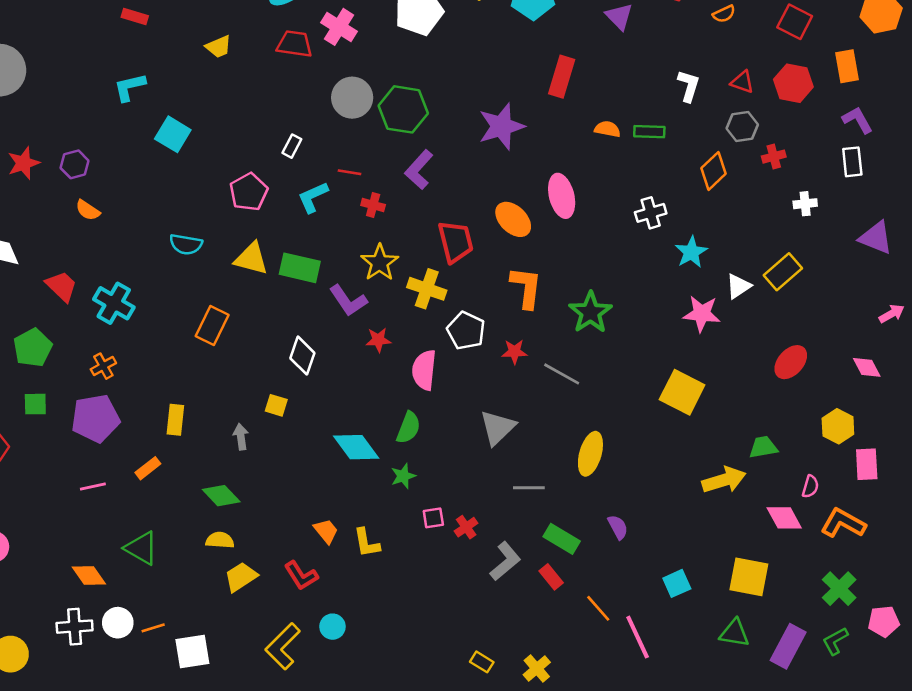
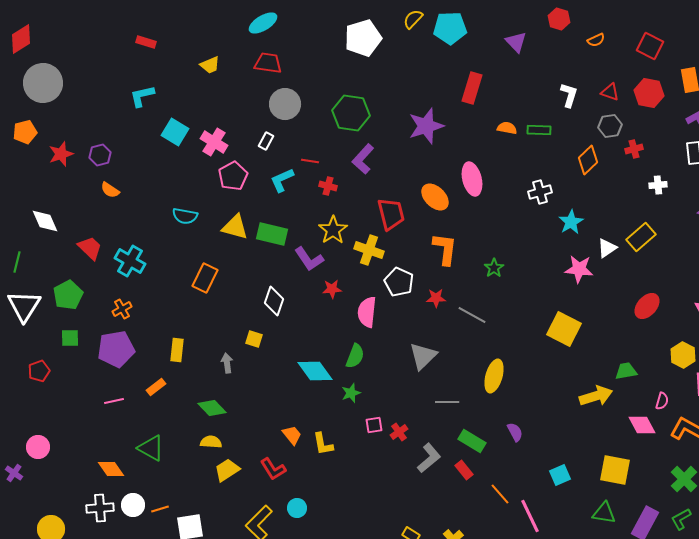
pink cross: (339, 27) -> (214, 142), moved
gray circle: (352, 98) -> (285, 104), moved
green star: (590, 312) -> (494, 268), size x0.6

